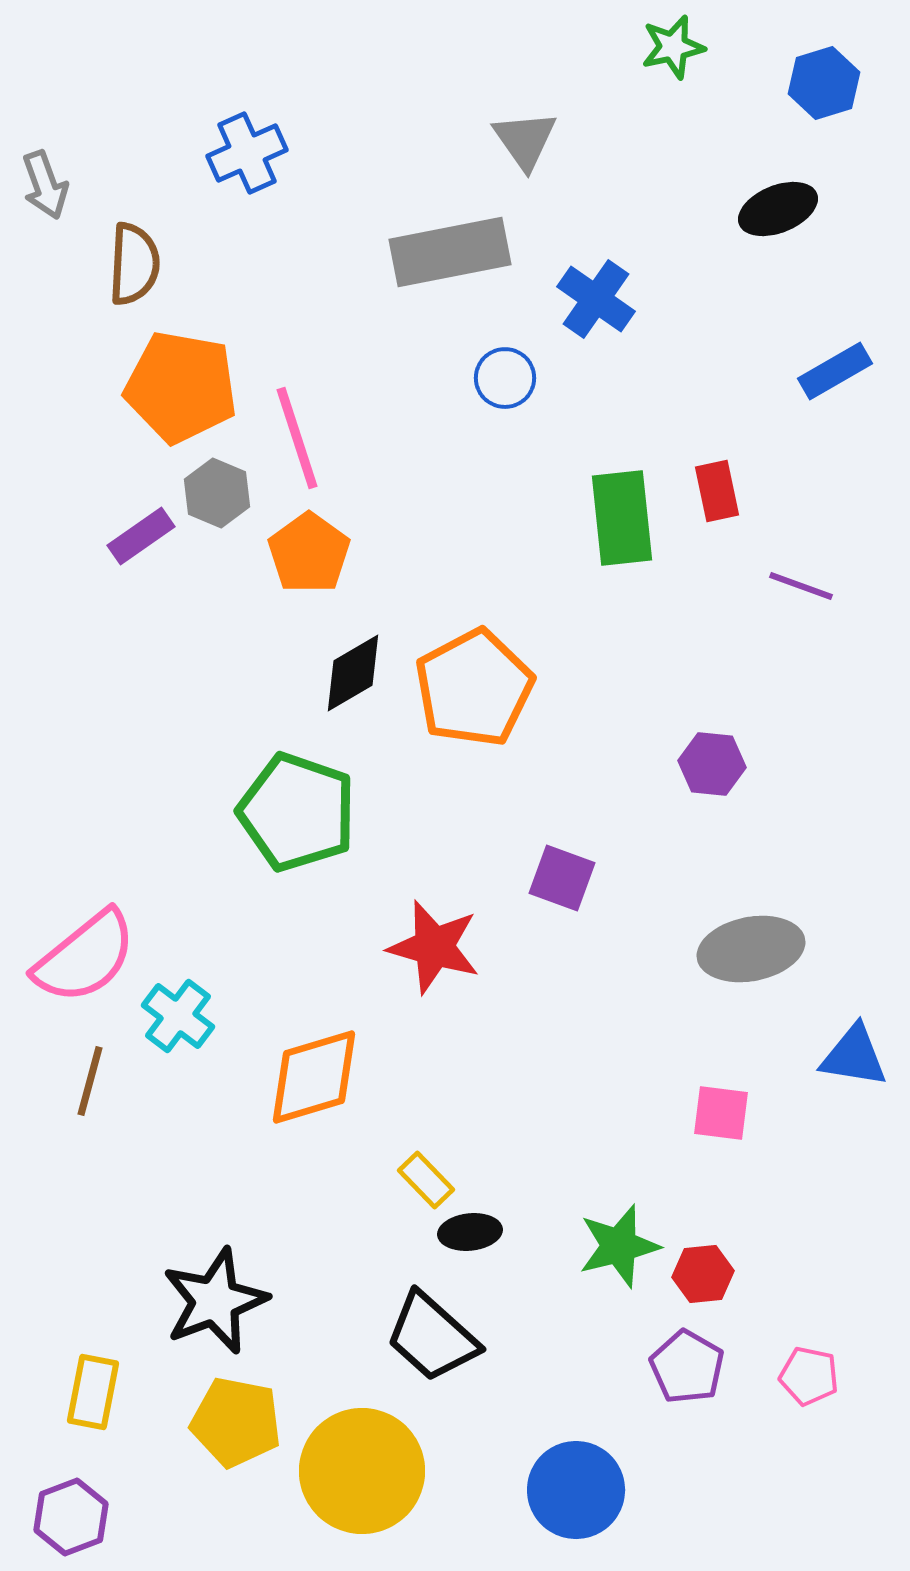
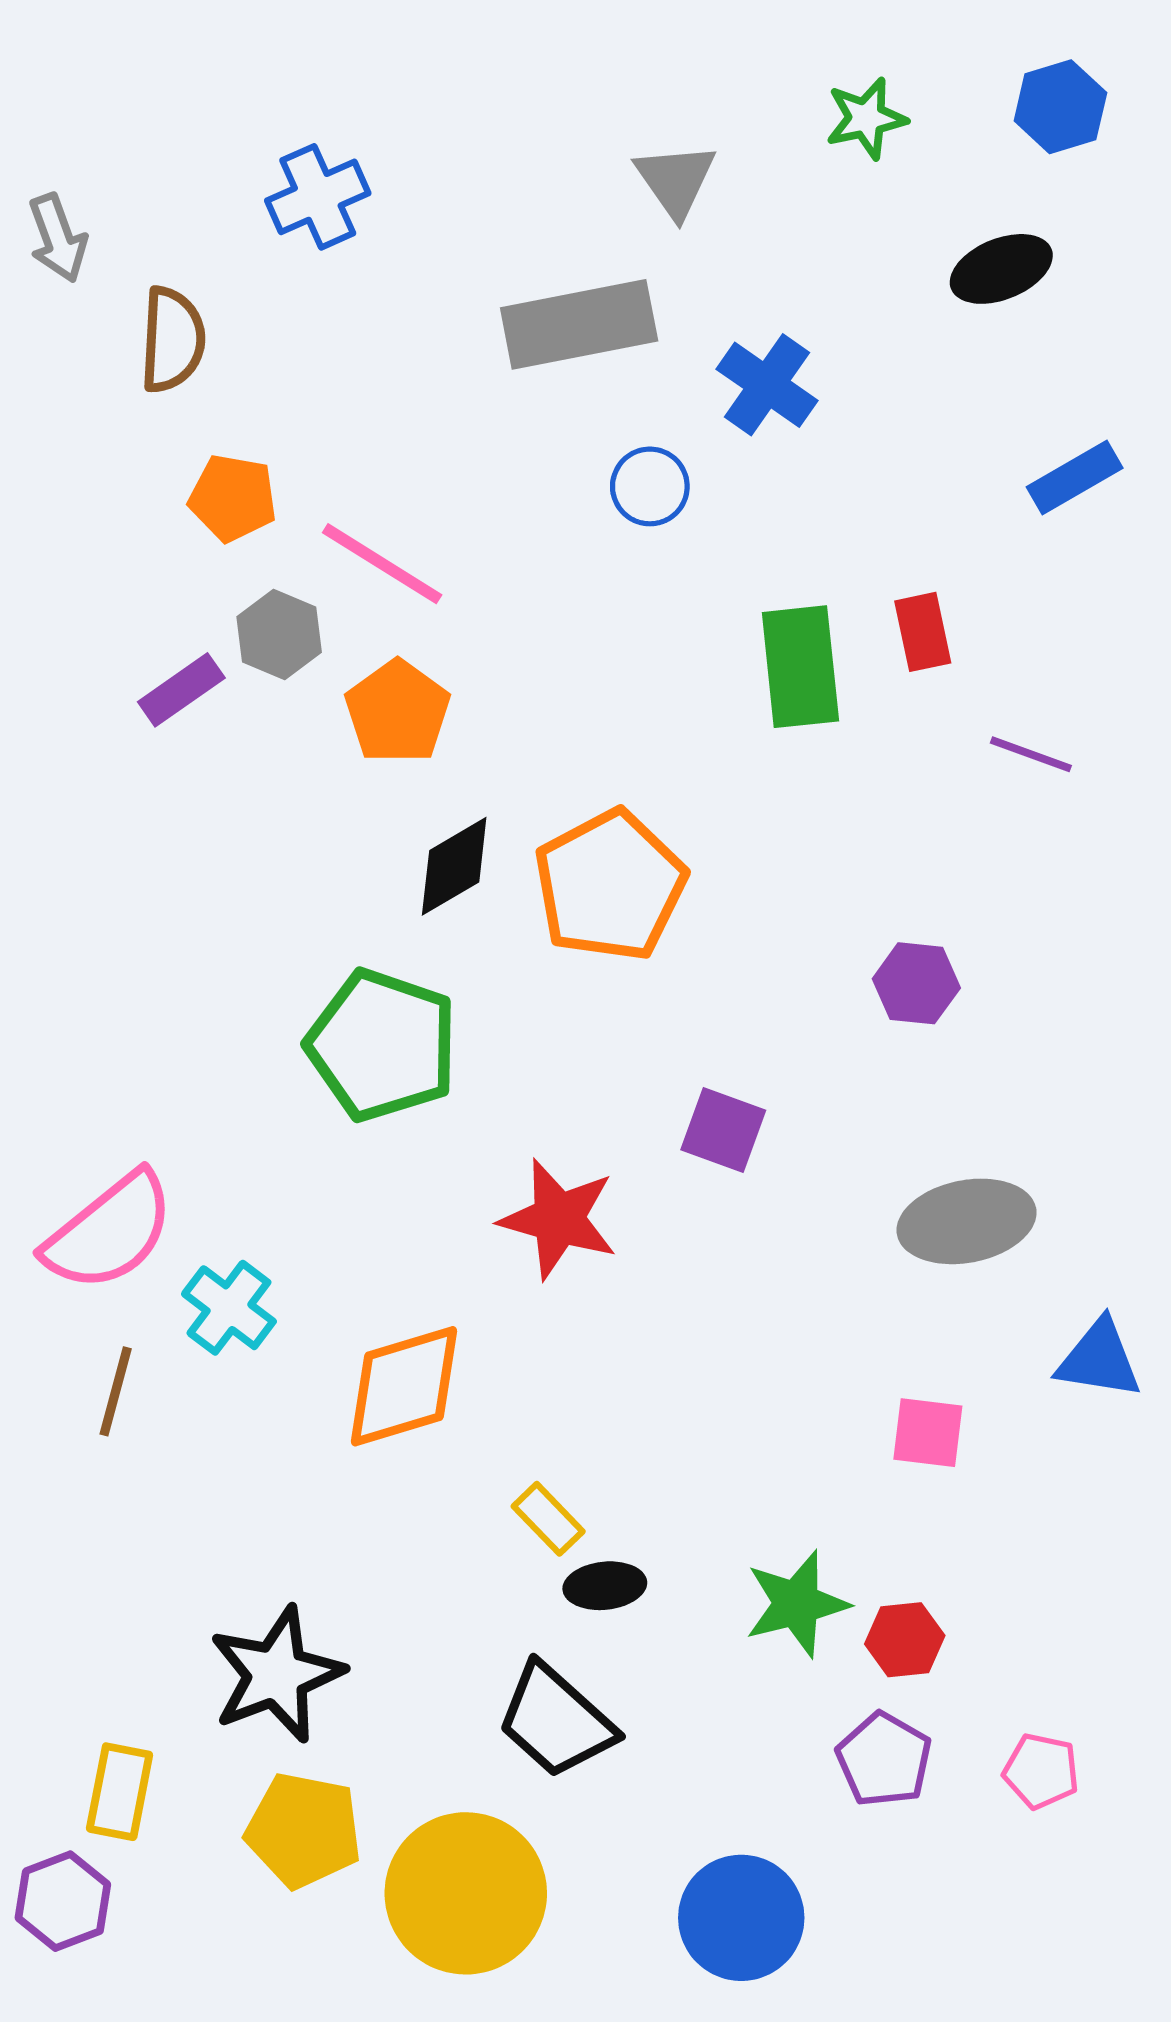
green star: (673, 47) -> (866, 118), moved
orange pentagon: (181, 387) -> (233, 498), size x0.6
pink line: (297, 438) -> (382, 564), turned -40
purple hexagon: (71, 1517) -> (63, 1901), moved

